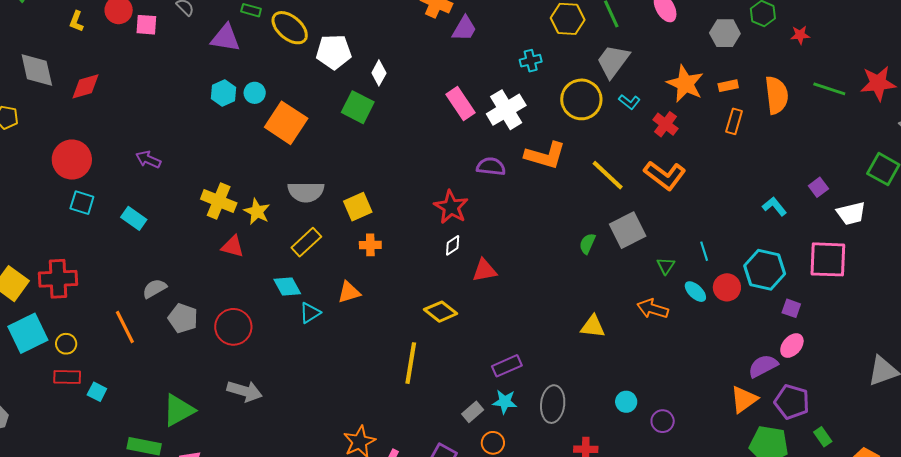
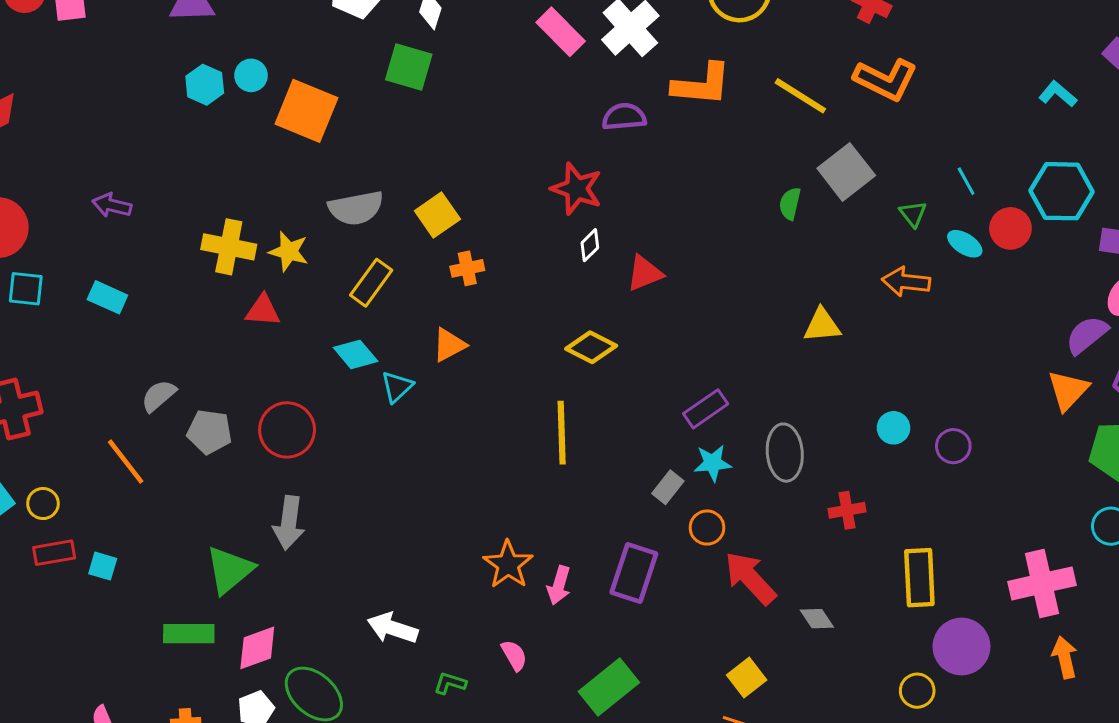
gray arrow: (245, 391) -> (289, 523), moved, turned 92

